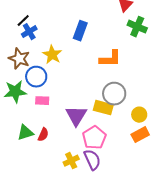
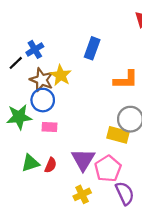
black line: (23, 21) -> (16, 63), moved
brown star: (19, 59) -> (42, 80), moved
purple triangle: (76, 116) -> (83, 160), moved
purple semicircle: (92, 160) -> (125, 193), moved

